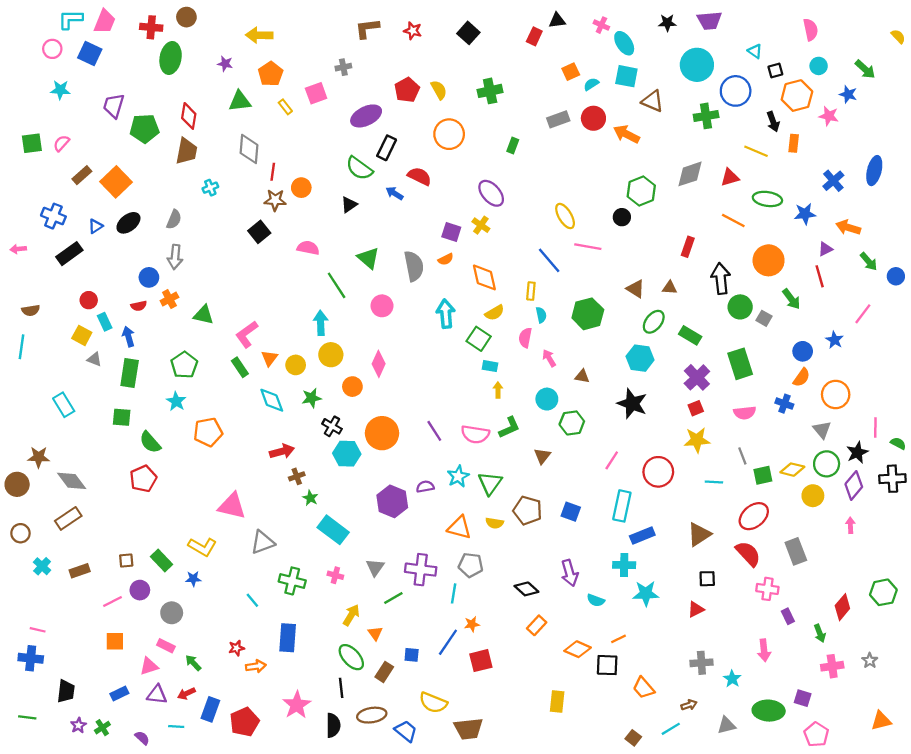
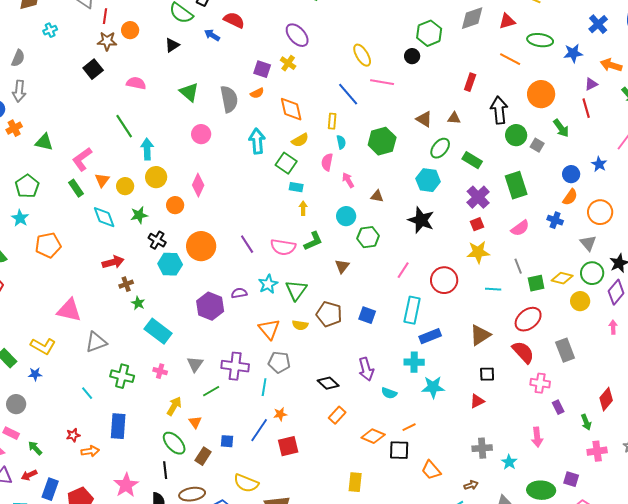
green line: (337, 285) -> (124, 126), moved
pink semicircle: (745, 413) -> (520, 228), turned -30
orange triangle: (459, 528) -> (269, 329), turned 35

